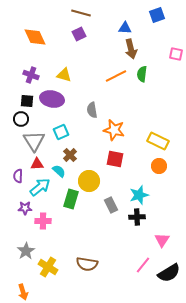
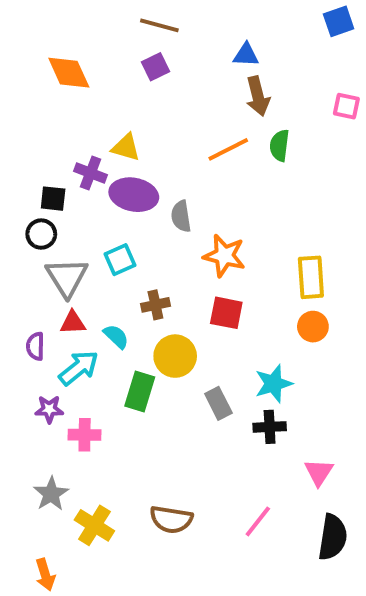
blue square: (157, 15) -> (339, 21), moved
purple cross: (31, 75) -> (90, 173), moved
purple ellipse: (52, 99) -> (134, 195), moved
yellow rectangle: (158, 141) -> (311, 277), turned 60
brown cross: (70, 155) -> (155, 305), moved, turned 32
pink line: (143, 265) -> (258, 521), moved
black semicircle: (169, 273) -> (333, 537), turned -50

